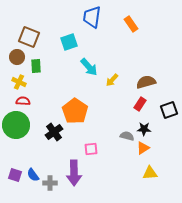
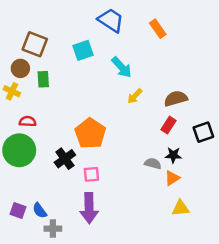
blue trapezoid: (92, 17) -> (111, 20), turned 115
cyan arrow: (89, 67) -> (122, 67), moved
yellow cross: (19, 82) -> (12, 91), moved
pink square: (91, 149) -> (91, 174), moved
gray cross: (50, 183) -> (53, 229), moved

